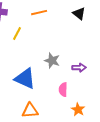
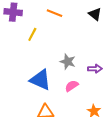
orange line: (39, 13) -> (55, 13), turned 35
pink semicircle: (63, 90) -> (72, 86), moved, turned 56

